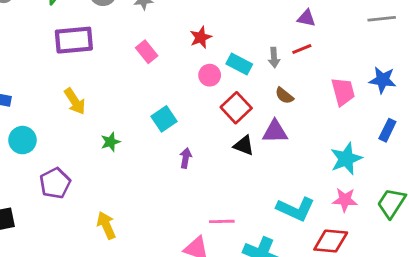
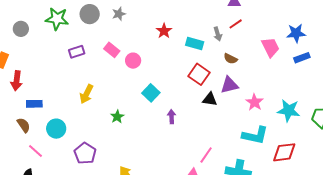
purple rectangle: (74, 40) -> (77, 52), size x0.6
pink rectangle: (147, 52) -> (112, 50), moved
pink circle: (210, 75) -> (133, 61), moved
yellow arrow: (75, 101) -> (87, 94), turned 72
blue rectangle: (387, 130) -> (302, 58), moved, turned 56
cyan star: (346, 159) -> (289, 111), moved, turned -30
pink star: (345, 200) -> (254, 102), moved, turned -30
pink line: (222, 221) -> (206, 155), turned -42

